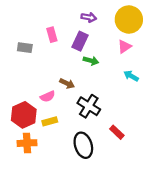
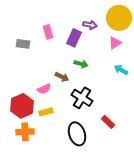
purple arrow: (89, 17) -> (90, 25), moved
green arrow: (91, 61) -> (81, 64), moved

